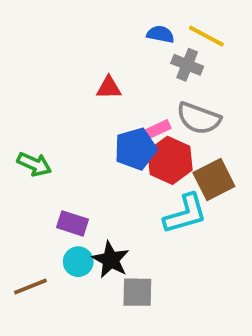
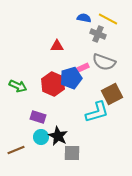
red hexagon: (170, 160) -> (53, 84), moved

